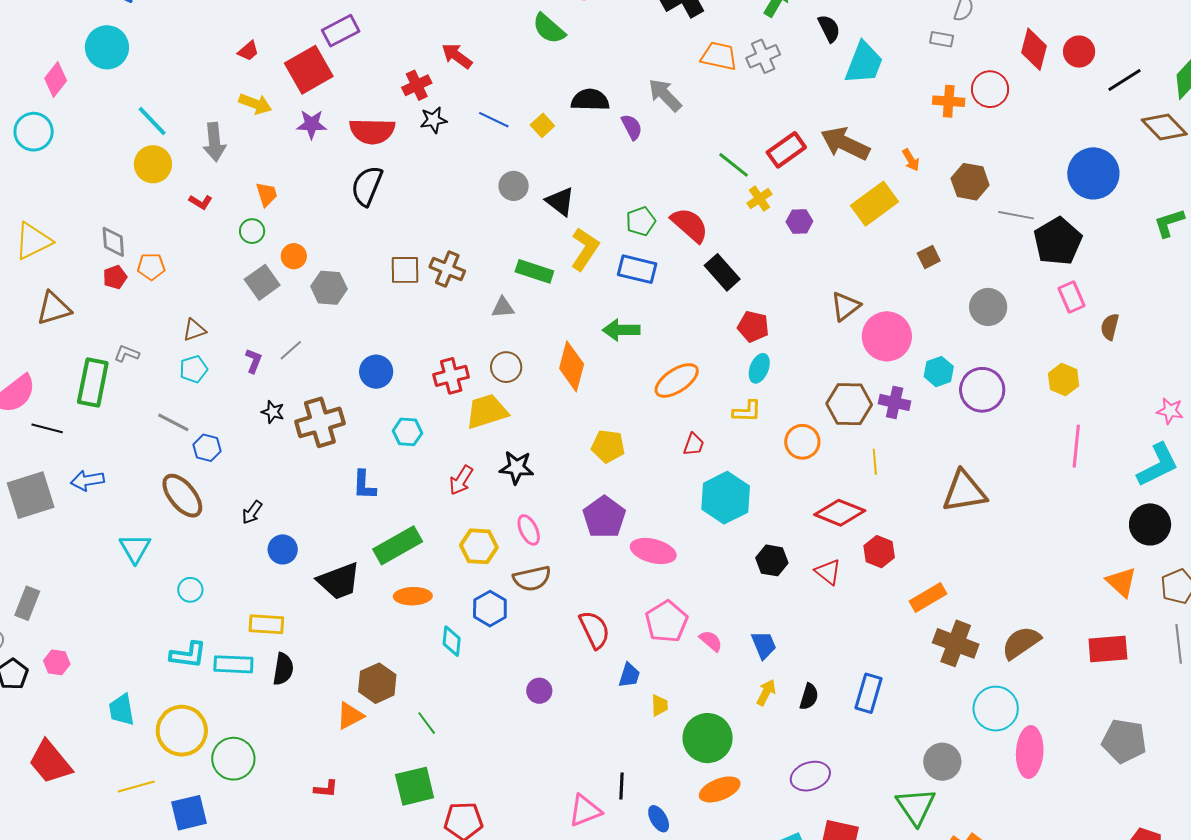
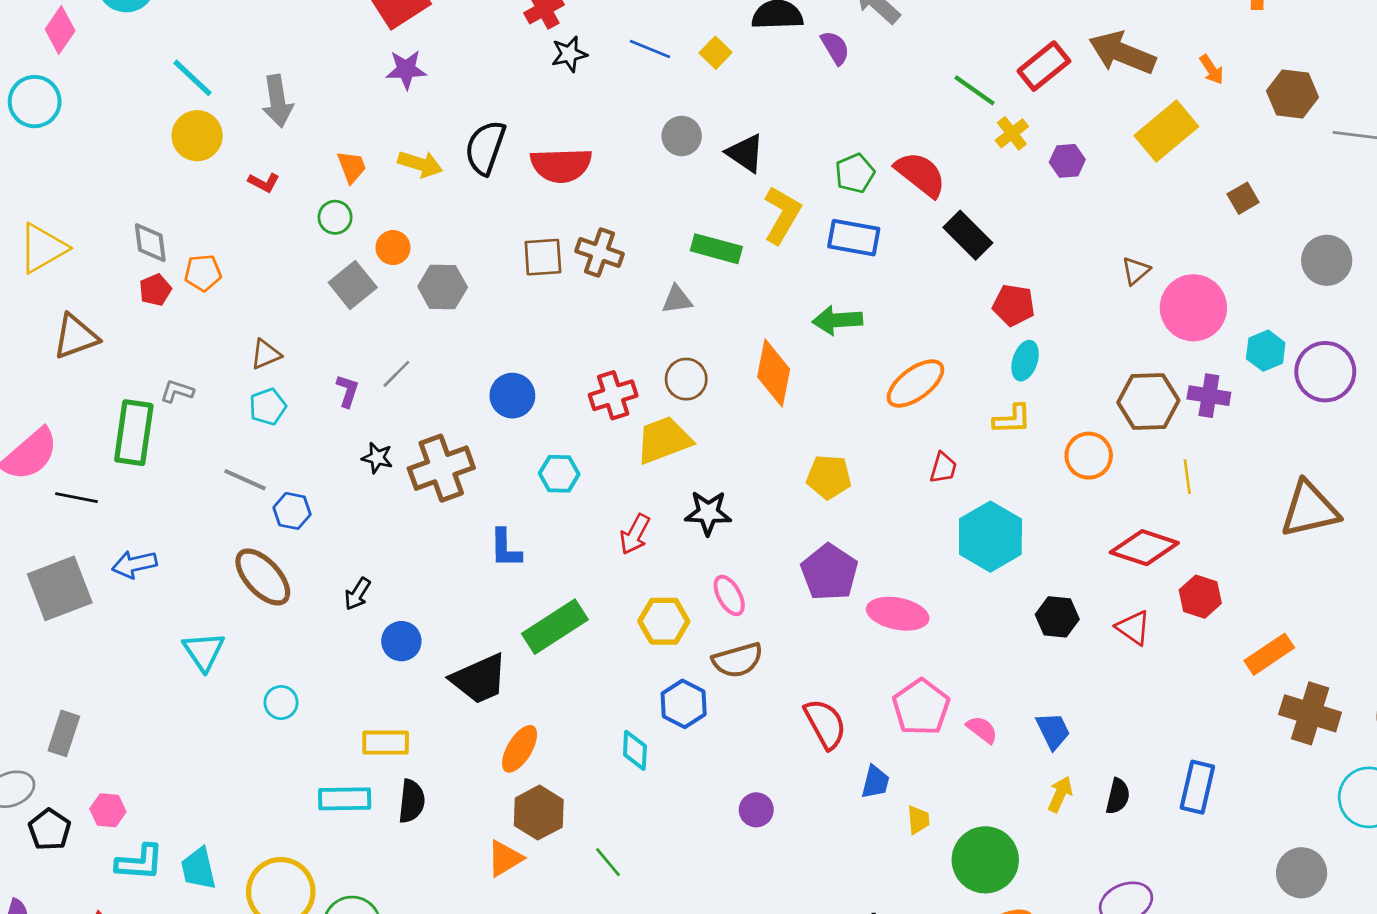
yellow arrow: (255, 104) -> (420, 164), moved
red semicircle: (372, 131) -> (561, 165), moved
brown triangle: (846, 306) -> (1136, 271), size x0.7
orange ellipse: (413, 596) -> (520, 749), moved, turned -54
cyan L-shape: (188, 655) -> (140, 862), moved

